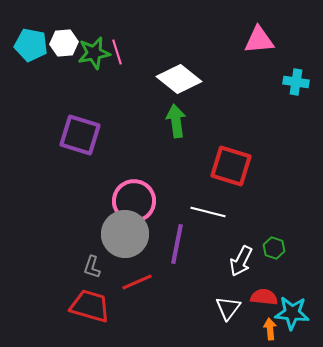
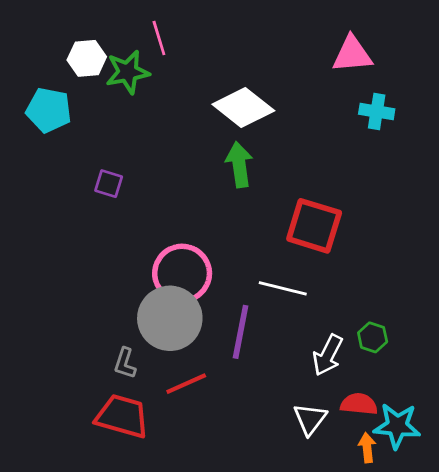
cyan pentagon: (31, 45) -> (49, 110), moved
pink line: (117, 52) -> (159, 38), moved
cyan cross: (296, 82) -> (377, 111), moved
purple square: (80, 135) -> (109, 184), size x0.5

